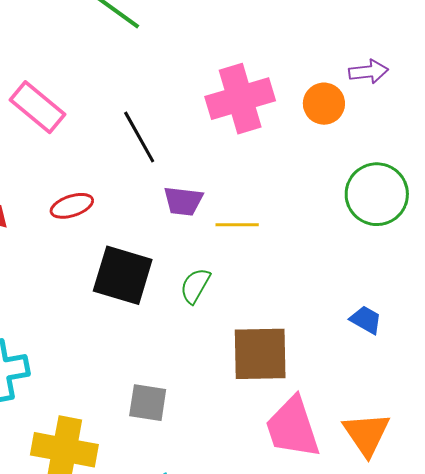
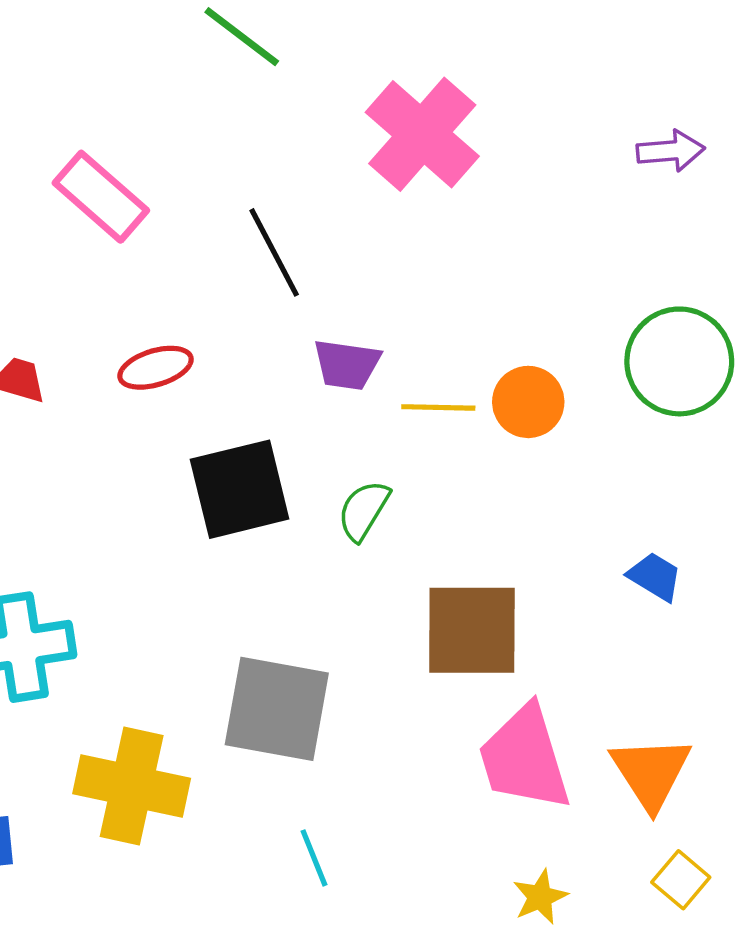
pink cross: (240, 99) -> (422, 134), moved, turned -34
orange circle: (324, 104) -> (528, 402), moved
black square: (123, 275) -> (240, 489), turned -32
gray square: (148, 403) -> (277, 709), size x1.6

